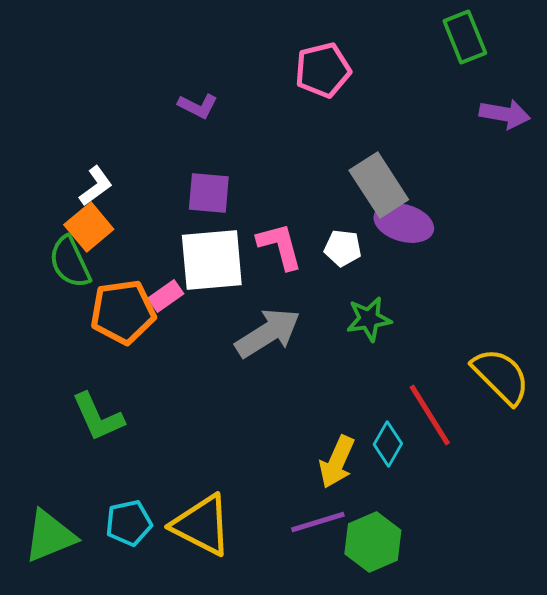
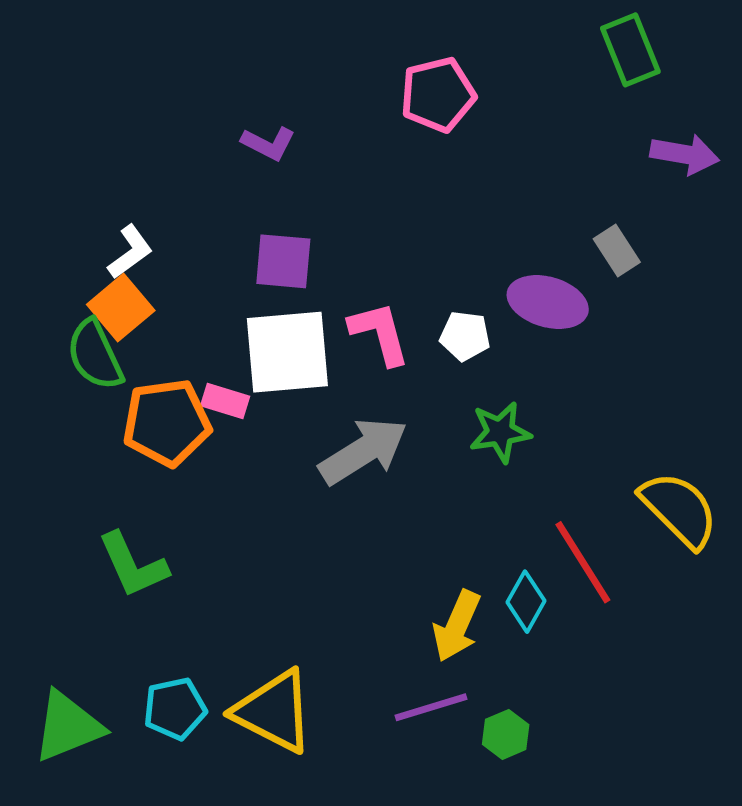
gray rectangle: (379, 185) -> (617, 250), moved, size x0.6
pink rectangle: (166, 296) -> (225, 401), turned 52
green hexagon: (373, 542) -> (506, 734), size x0.6

